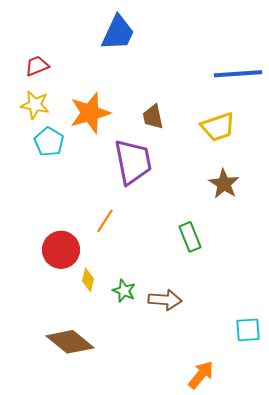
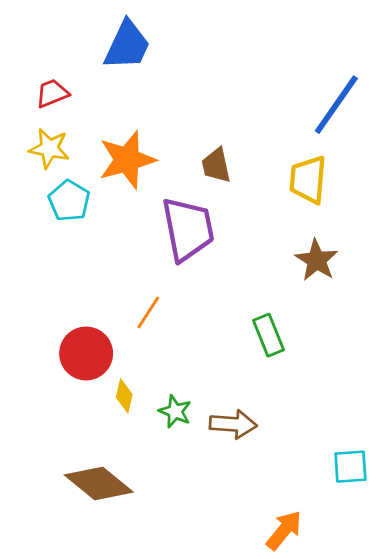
blue trapezoid: (118, 33) -> (127, 45), moved
blue line: (238, 74) -> (336, 105), turned -51
yellow trapezoid: (218, 127) -> (308, 180), turned 114

